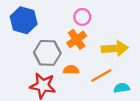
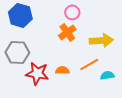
gray hexagon: (47, 53) -> (17, 52), moved
orange semicircle: (71, 70) -> (62, 70), moved

